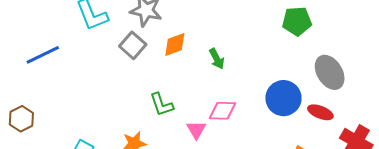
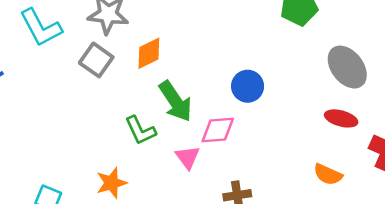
green arrow: (217, 59) -> (175, 101), moved, size x1.6
blue circle: (283, 98) -> (248, 86), moved, size x0.7

